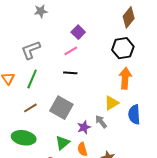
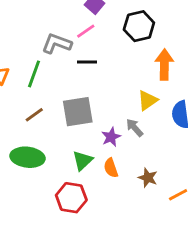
black hexagon: (123, 48) -> (139, 26), moved
gray L-shape: (31, 50) -> (57, 44), moved, turned 45
gray square: (61, 108) -> (78, 112), turned -35

